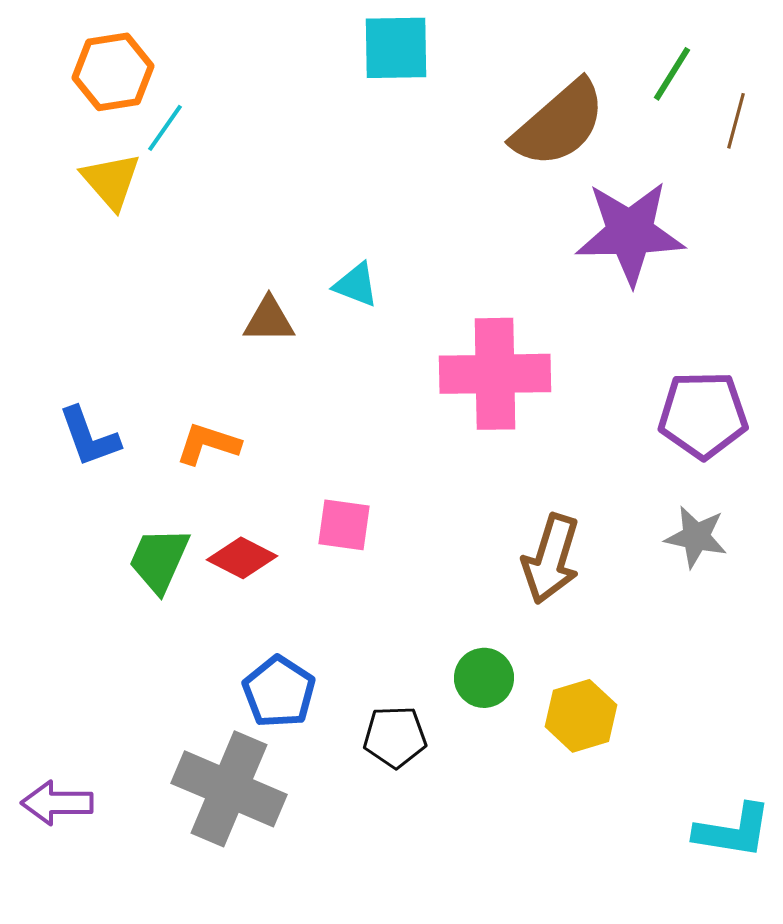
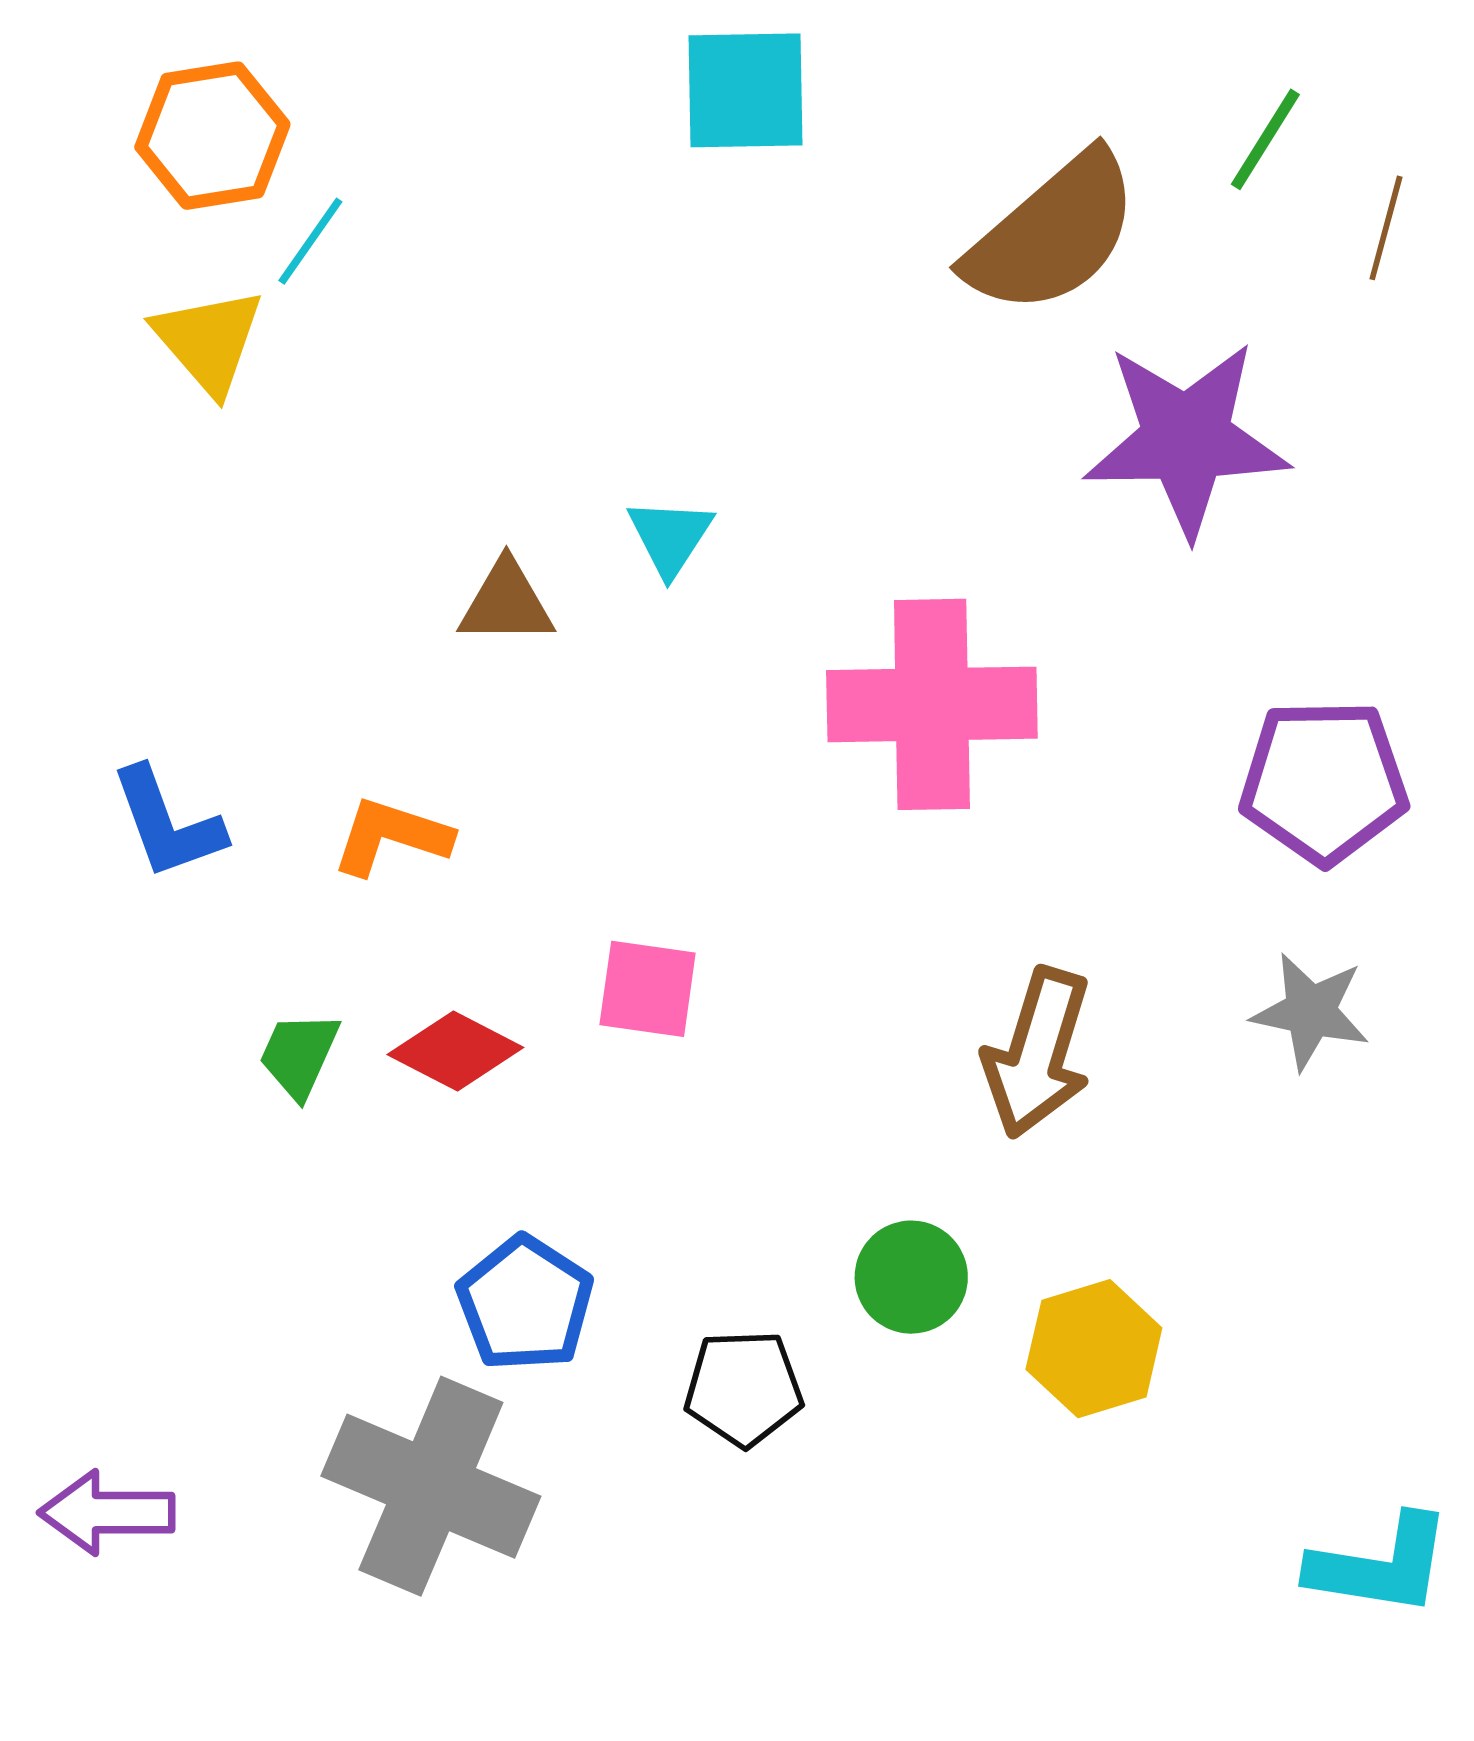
cyan triangle: (356, 285) -> (670, 537), turned 42
green trapezoid: (159, 560) -> (299, 1055), size x0.7

